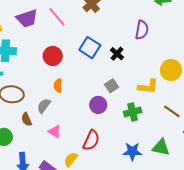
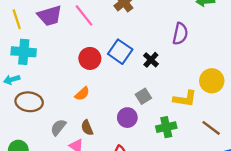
red circle: (53, 56) -> (90, 58), moved
orange semicircle: (58, 86) -> (82, 94), turned -136
gray semicircle: (44, 106) -> (58, 127), moved
brown semicircle: (27, 119) -> (87, 128), moved

